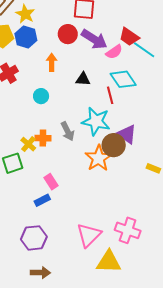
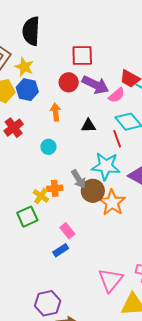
brown circle: (114, 145) -> (93, 191), moved
purple hexagon: (34, 238) -> (48, 303), moved

